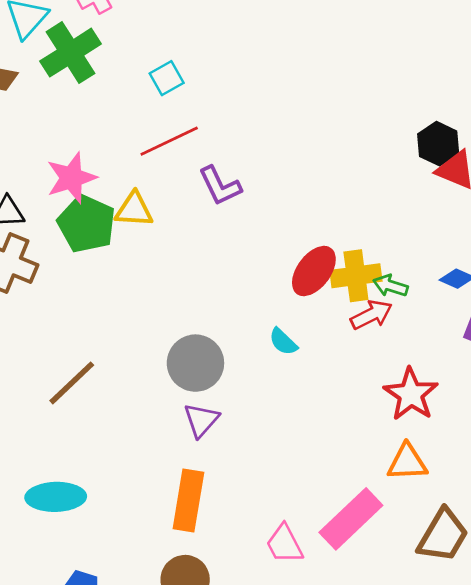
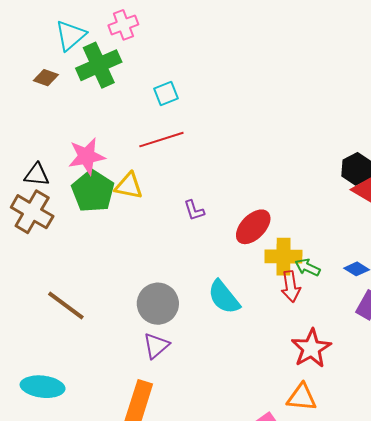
purple L-shape: (220, 186) -> (194, 210), moved, size x0.7
red ellipse: (314, 271) -> (253, 227), moved
red arrow: (371, 315) -> (291, 286), turned 100
cyan semicircle: (283, 342) -> (224, 297), size x1.6
brown line: (72, 383) -> (66, 305), turned 72

